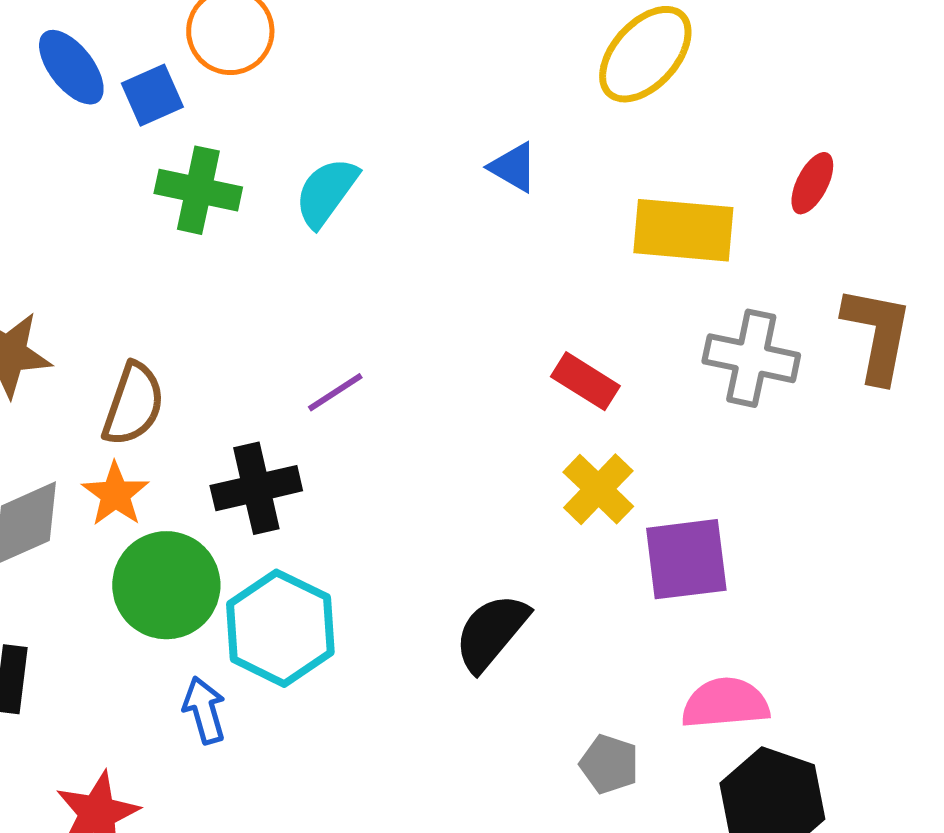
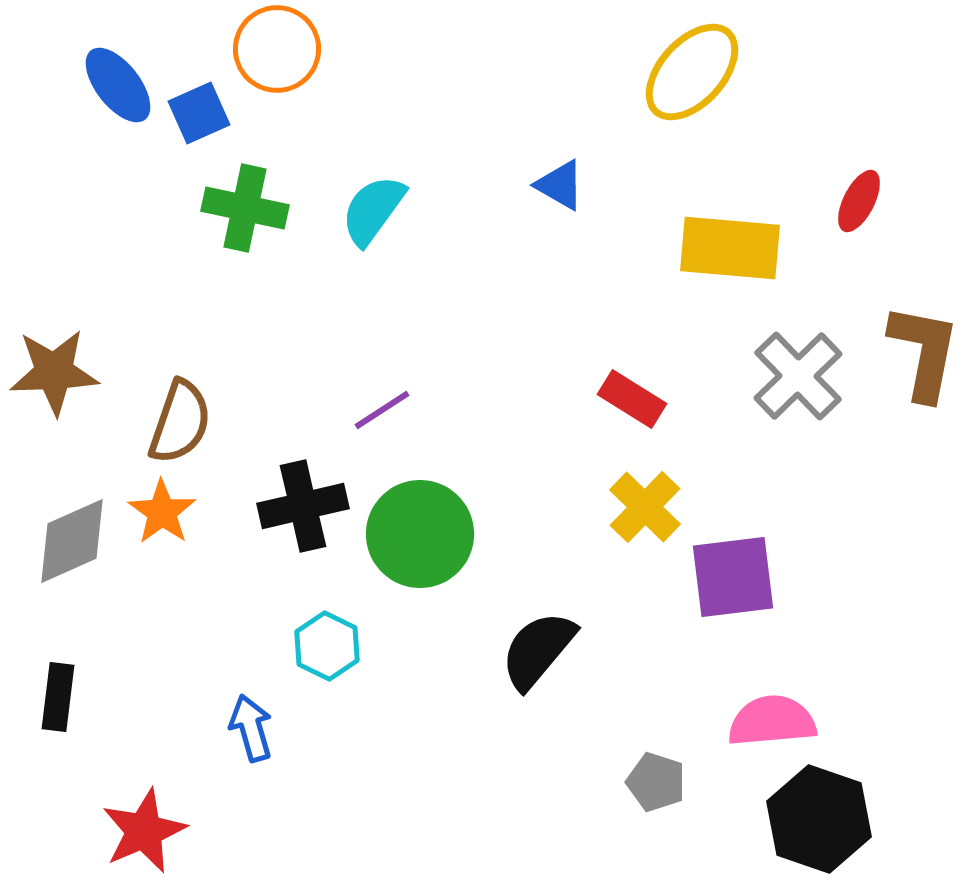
gray cross: (751, 358) -> (798, 376), turned 34
green circle: (166, 585) -> (420, 534), moved
cyan hexagon: (280, 628) -> (327, 646), size x0.6

